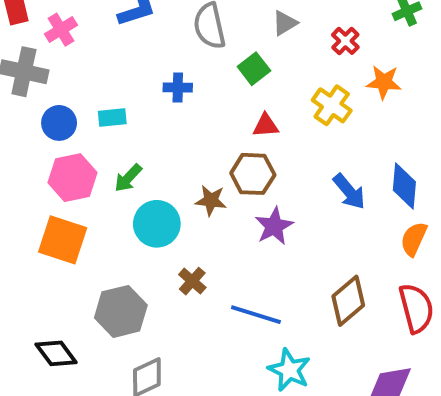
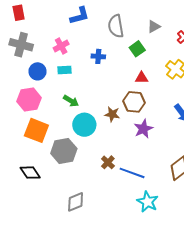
pink cross: (61, 30) -> (61, 46), moved
pink hexagon: (72, 178) -> (29, 100), moved
green arrow: (128, 178) -> (71, 101), turned -105
brown cross: (192, 281) -> (108, 162), moved
gray hexagon: (121, 311) -> (64, 151), moved
black diamond: (56, 353) -> (30, 173), moved

